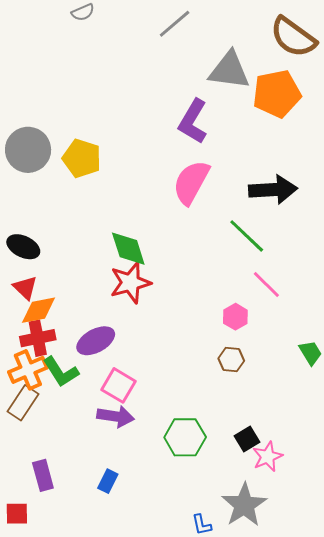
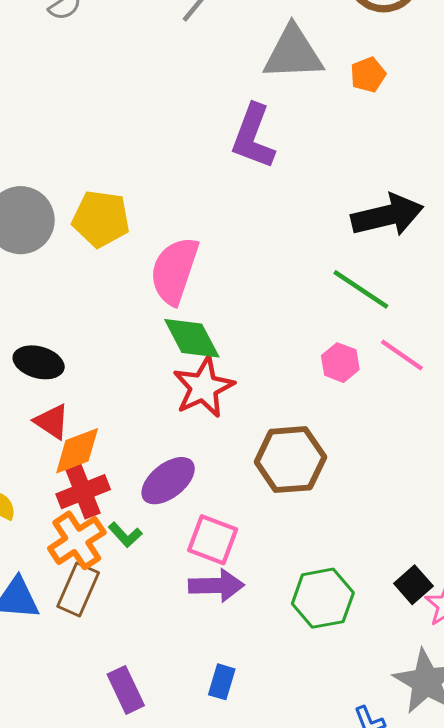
orange pentagon: (277, 94) -> (368, 75), size x0.5
pink semicircle: (191, 182) -> (174, 271), moved
pink hexagon: (235, 317) -> (340, 363), moved
brown hexagon: (231, 360) -> (290, 460), moved, size x1.8
green L-shape: (61, 372) -> (125, 535), size x0.6

